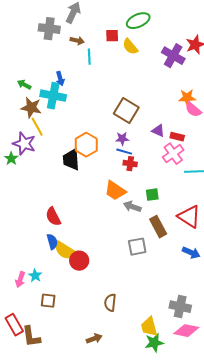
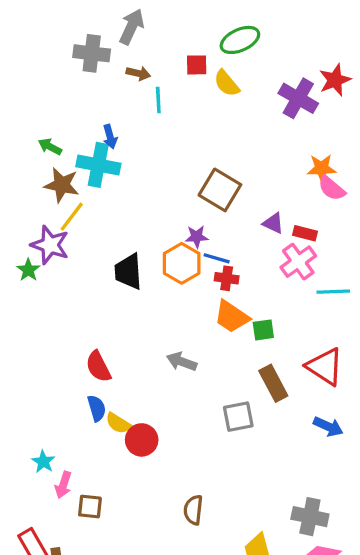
yellow line: (37, 127) -> (72, 217), turned 66
purple star: (122, 139) -> (197, 237), moved
orange hexagon: (86, 145) -> (182, 263), moved
orange trapezoid: (115, 191) -> (232, 317), moved
gray arrow: (132, 207) -> (182, 362), moved
yellow semicircle: (65, 251) -> (118, 423), size x0.7
cyan star: (35, 276) -> (43, 462), moved
pink arrow: (20, 280) -> (63, 485), moved

